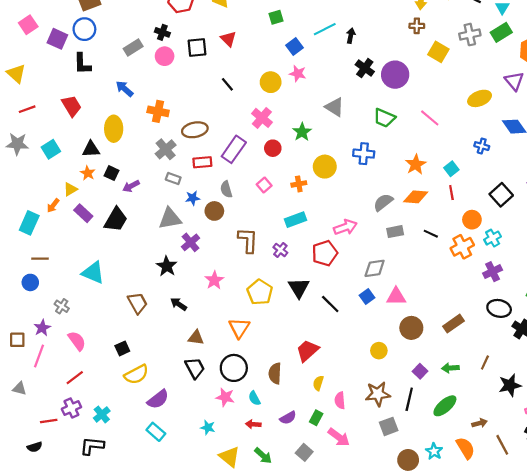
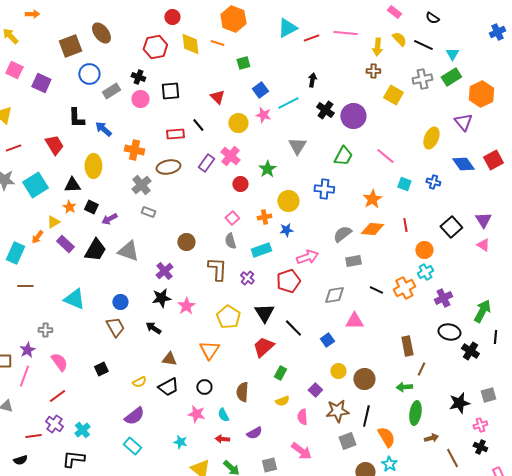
pink square: (28, 25) -> (14, 70), turned -30
blue circle: (84, 29) -> (89, 74), moved
cyan line: (325, 29) -> (288, 103), moved
red triangle: (228, 39) -> (217, 97), moved
black L-shape: (82, 64) -> (76, 118), moved
yellow ellipse: (480, 98) -> (431, 138), turned -45
gray triangle: (334, 107) -> (297, 146), turned 30
green trapezoid: (384, 118) -> (343, 156), turned -85
cyan square: (51, 149) -> (35, 185), size x1.4
purple rectangle: (234, 149) -> (206, 163), moved, size x0.7
red rectangle: (202, 162) -> (175, 134), moved
cyan square: (451, 169) -> (404, 184), moved, turned -32
gray semicircle: (226, 189) -> (230, 241), moved
blue star: (193, 198) -> (286, 230), moved
gray triangle: (170, 219) -> (128, 251), moved, turned 30
black line: (431, 234) -> (376, 290), moved
cyan cross: (493, 238) -> (425, 272), moved
orange cross: (462, 247) -> (404, 288), moved
black star: (167, 266) -> (161, 298), moved, turned 30
blue circle: (30, 282) -> (120, 302), moved
blue square: (367, 296) -> (327, 340), moved
gray cross: (62, 306) -> (45, 330), turned -32
brown rectangle: (454, 324) -> (407, 346), turned -66
brown circle: (411, 328) -> (364, 379), moved
red trapezoid: (307, 351) -> (263, 347), moved
brown line: (485, 363) -> (421, 369), moved
black trapezoid: (195, 368) -> (168, 387), turned 90
black circle: (234, 368) -> (204, 387), size x0.6
purple square: (420, 371) -> (315, 390), moved
yellow semicircle: (136, 374) -> (139, 382), moved, size x0.6
yellow semicircle: (318, 383) -> (282, 401), turned -128
green ellipse: (445, 406) -> (415, 413), moved, turned -40
purple cross: (71, 408) -> (54, 424), turned -30
green rectangle: (316, 418) -> (280, 373), moved
orange semicircle: (465, 448) -> (386, 437), moved
gray square: (304, 452) -> (269, 465), turned 35

